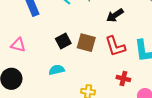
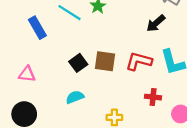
black arrow: (115, 15) -> (156, 23), moved
red L-shape: (115, 46) -> (139, 61), turned 130

